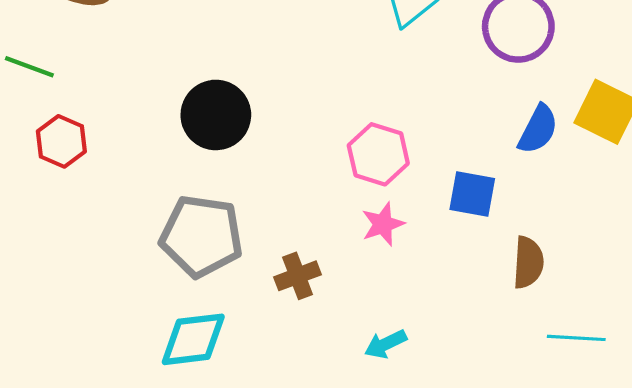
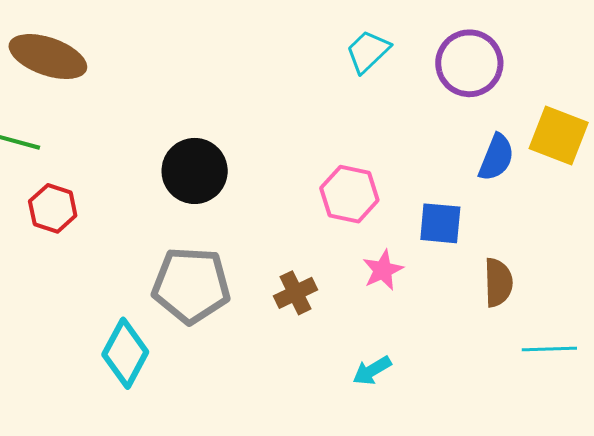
pink star: (383, 224) -> (383, 270), moved
brown cross: (297, 276) -> (295, 293), moved
cyan diamond: (193, 339) -> (125, 353), moved, turned -50

